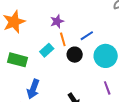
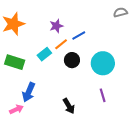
blue line: (87, 36) -> (79, 36), moved
orange line: (63, 39) -> (61, 44), turned 64

